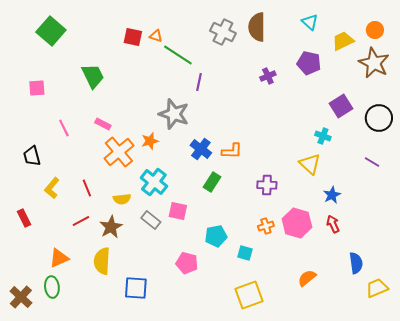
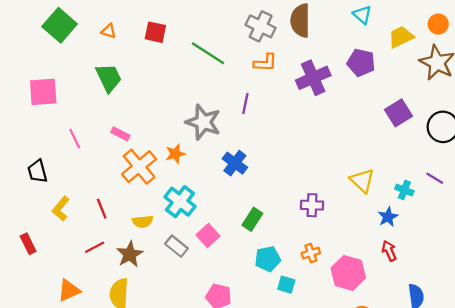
orange triangle: (156, 36) -> (109, 31), moved
purple cross: (268, 76) -> (313, 78), size x1.8
purple line: (199, 82) -> (245, 104), moved
pink square: (37, 88) -> (43, 92), size x1.5
cyan cross: (323, 136) -> (404, 190), moved
orange L-shape: (232, 151) -> (265, 63), moved
green rectangle: (212, 182) -> (252, 219), moved
pink square: (178, 211) -> (208, 236), turned 36
pink hexagon: (297, 223) -> (348, 273), moved
cyan pentagon: (216, 236) -> (268, 259), moved

